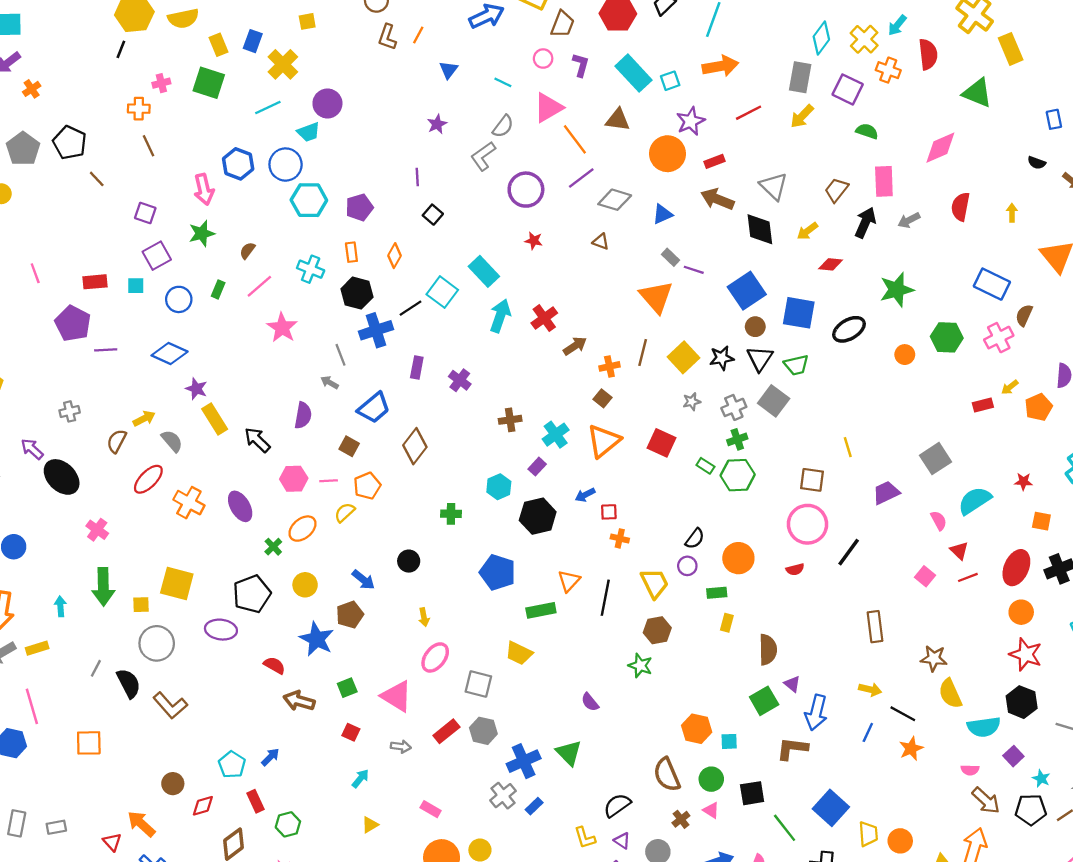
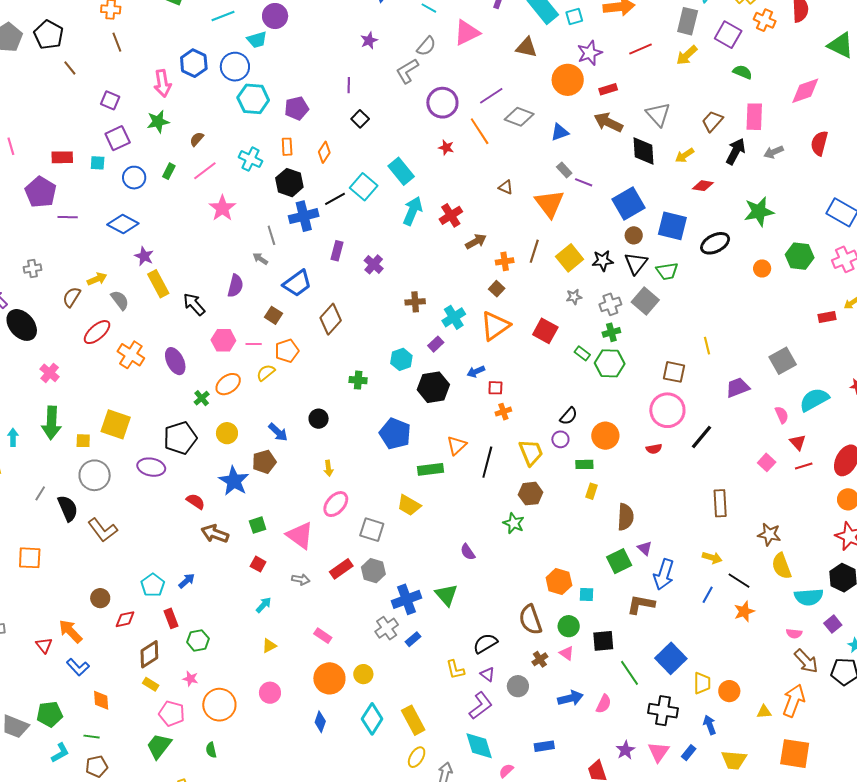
orange line: (575, 139) -> (480, 131), moved
brown triangle: (601, 242) -> (506, 187), moved
orange cross: (620, 538) -> (503, 412), turned -35

